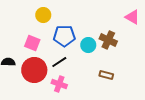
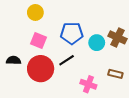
yellow circle: (43, 15) -> (35, 12), moved
pink cross: (59, 84) -> (88, 84), moved

